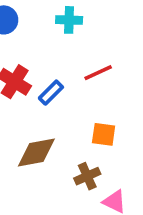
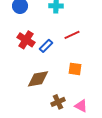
brown cross: (87, 176) -> (58, 102), moved

